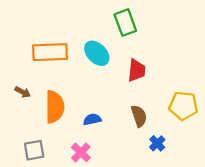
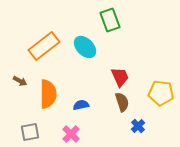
orange rectangle: (50, 52) -> (44, 46), turned -36
red trapezoid: (137, 70) -> (120, 77), moved, turned -30

